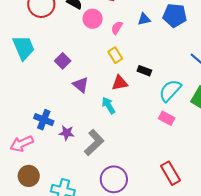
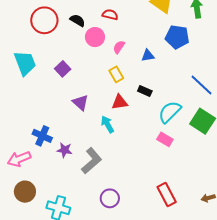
blue triangle: (144, 19) -> (148, 56), moved
purple square: (63, 61) -> (63, 69), moved
purple circle: (114, 179) -> (110, 198), size x0.7

